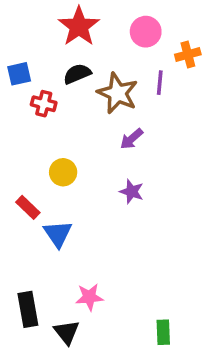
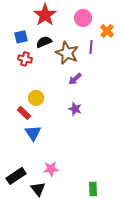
orange cross: (188, 54) -> (107, 31), turned -32
blue square: (19, 74) -> (21, 37), moved
red rectangle: (28, 207) -> (24, 113), moved
black rectangle: (28, 309) -> (16, 176), turned 66

